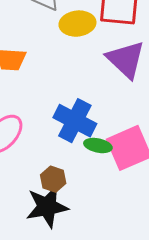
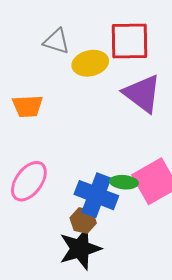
blue cross: (75, 121) -> (96, 195), moved

